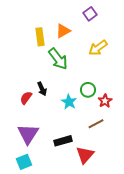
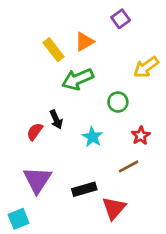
yellow rectangle: (40, 37) -> (53, 50), turned -30
yellow arrow: (98, 48) -> (146, 67), moved
green arrow: (58, 59) -> (78, 79), turned 105
green circle: (88, 90) -> (118, 102), moved
cyan square: (24, 162) -> (19, 219), moved

